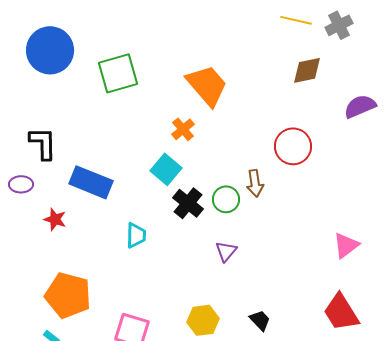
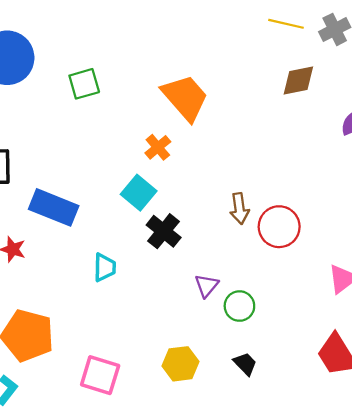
green square: (118, 73) -> (84, 84), size x0.7
red circle: (293, 146) -> (279, 227), moved
green circle: (226, 199) -> (239, 306), moved

